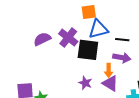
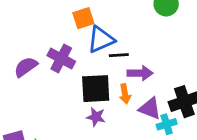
black line: (122, 40) -> (119, 55), moved
black square: (88, 50) -> (96, 89), moved
purple triangle: (110, 83) -> (150, 108), moved

